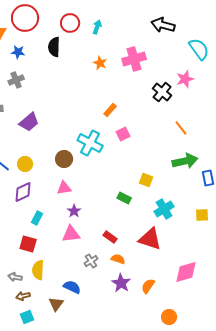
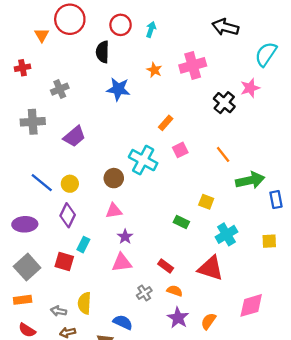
cyan semicircle: (199, 49) -> (266, 54), turned -110
blue star: (18, 52) -> (118, 89), moved, size x1.5
orange line: (181, 128) -> (223, 154), moved
purple diamond: (23, 192) -> (68, 215), turned -40
red square: (28, 244) -> (64, 261), moved

